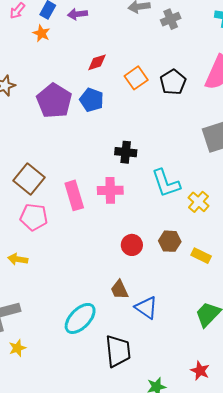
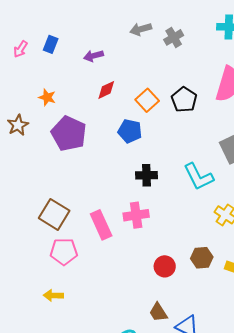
purple arrow: (77, 14) -> (94, 56), moved
orange star: (41, 33) -> (47, 97), moved
blue pentagon: (92, 100) -> (130, 131), moved
cyan L-shape: (166, 183) -> (198, 177), moved

